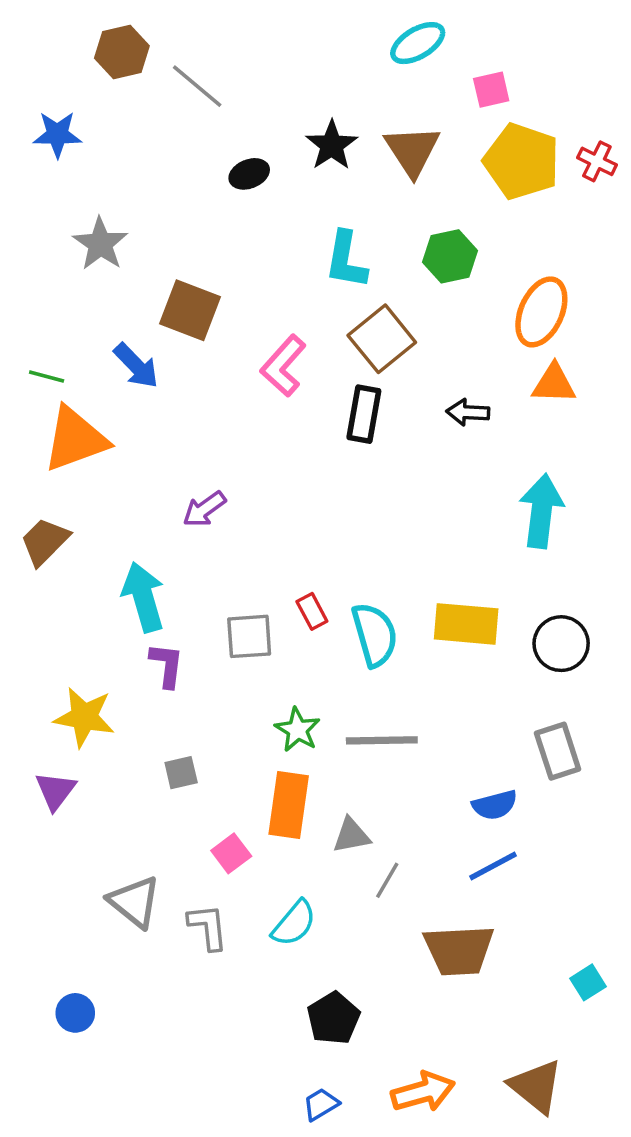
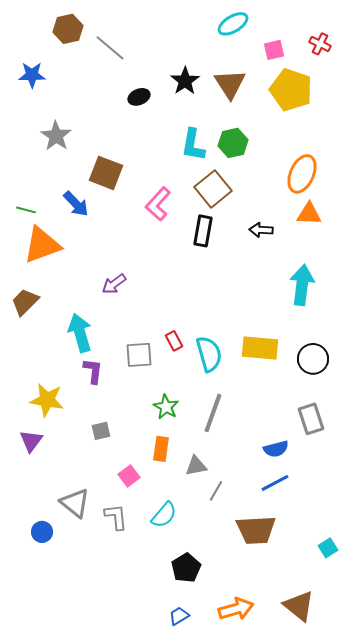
red cross: (597, 161) -> (320, 44), moved
green hexagon: (450, 256) -> (233, 143), moved
gray line: (382, 740) -> (213, 413), turned -69
orange rectangle: (289, 805) -> (161, 449), size x0.7
blue circle: (75, 1013) -> (42, 532), moved

